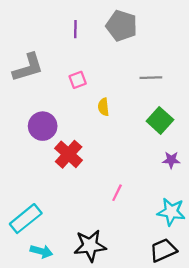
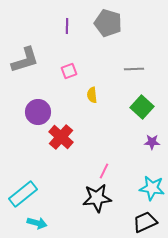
black star: (90, 246) -> (97, 198), moved

